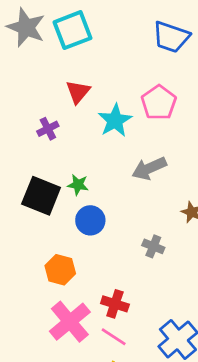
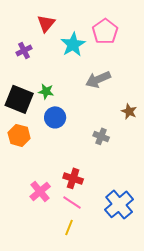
orange hexagon: (60, 270) -> (19, 135), moved
pink cross: (70, 322) -> (40, 191), size x0.7

